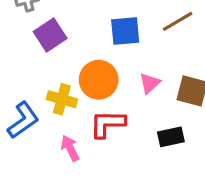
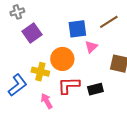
pink triangle: (150, 83) -> (91, 47), moved
black rectangle: (171, 137) -> (95, 89), moved

